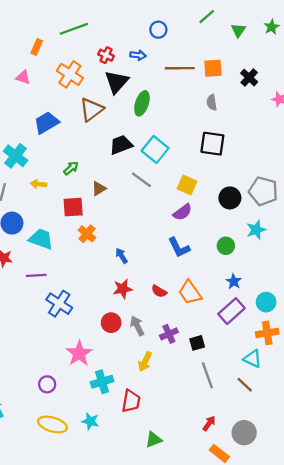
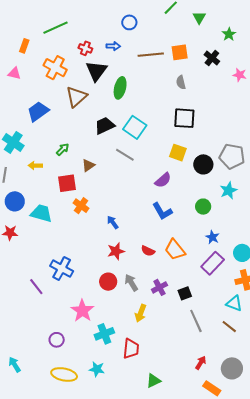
green star: (272, 27) -> (229, 34), moved
yellow square: (187, 185) -> (178, 153), moved
purple line: (36, 275) -> (36, 287), moved, turned 60

